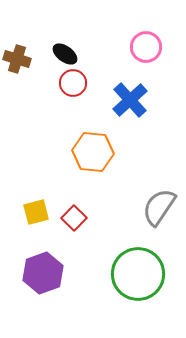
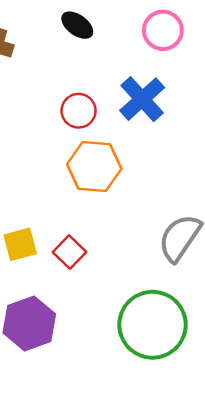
black ellipse: (65, 54) -> (77, 25), moved
red circle: (73, 83) -> (79, 111), moved

